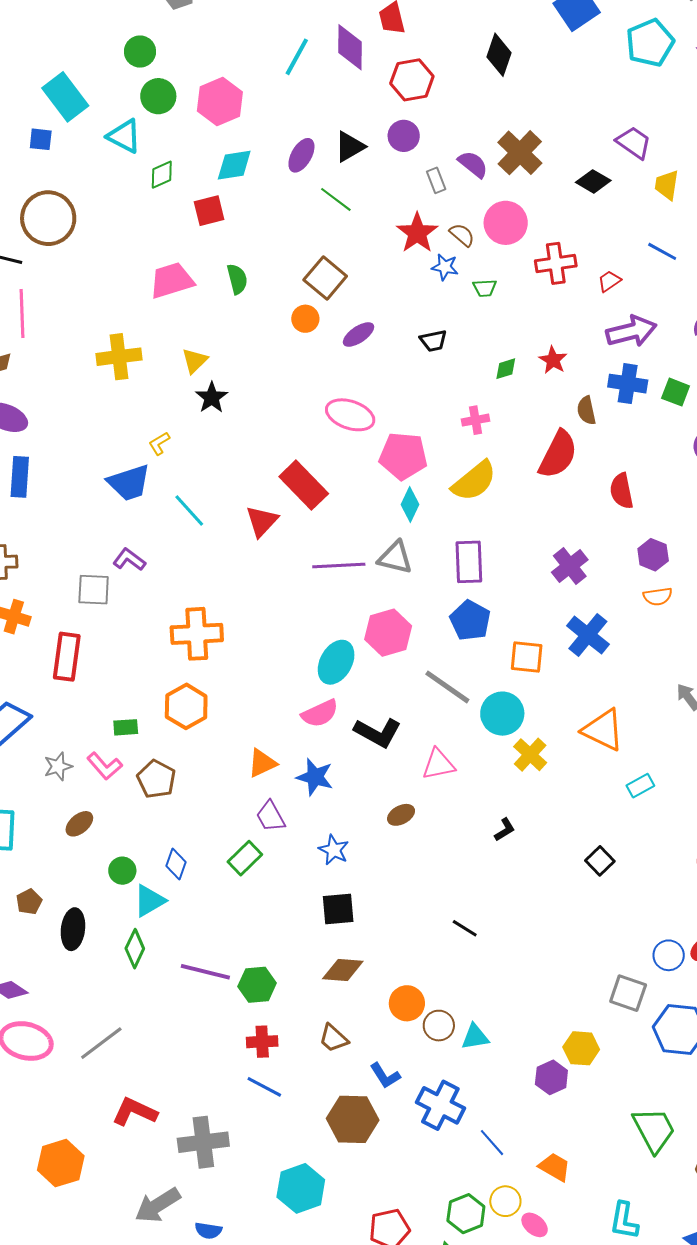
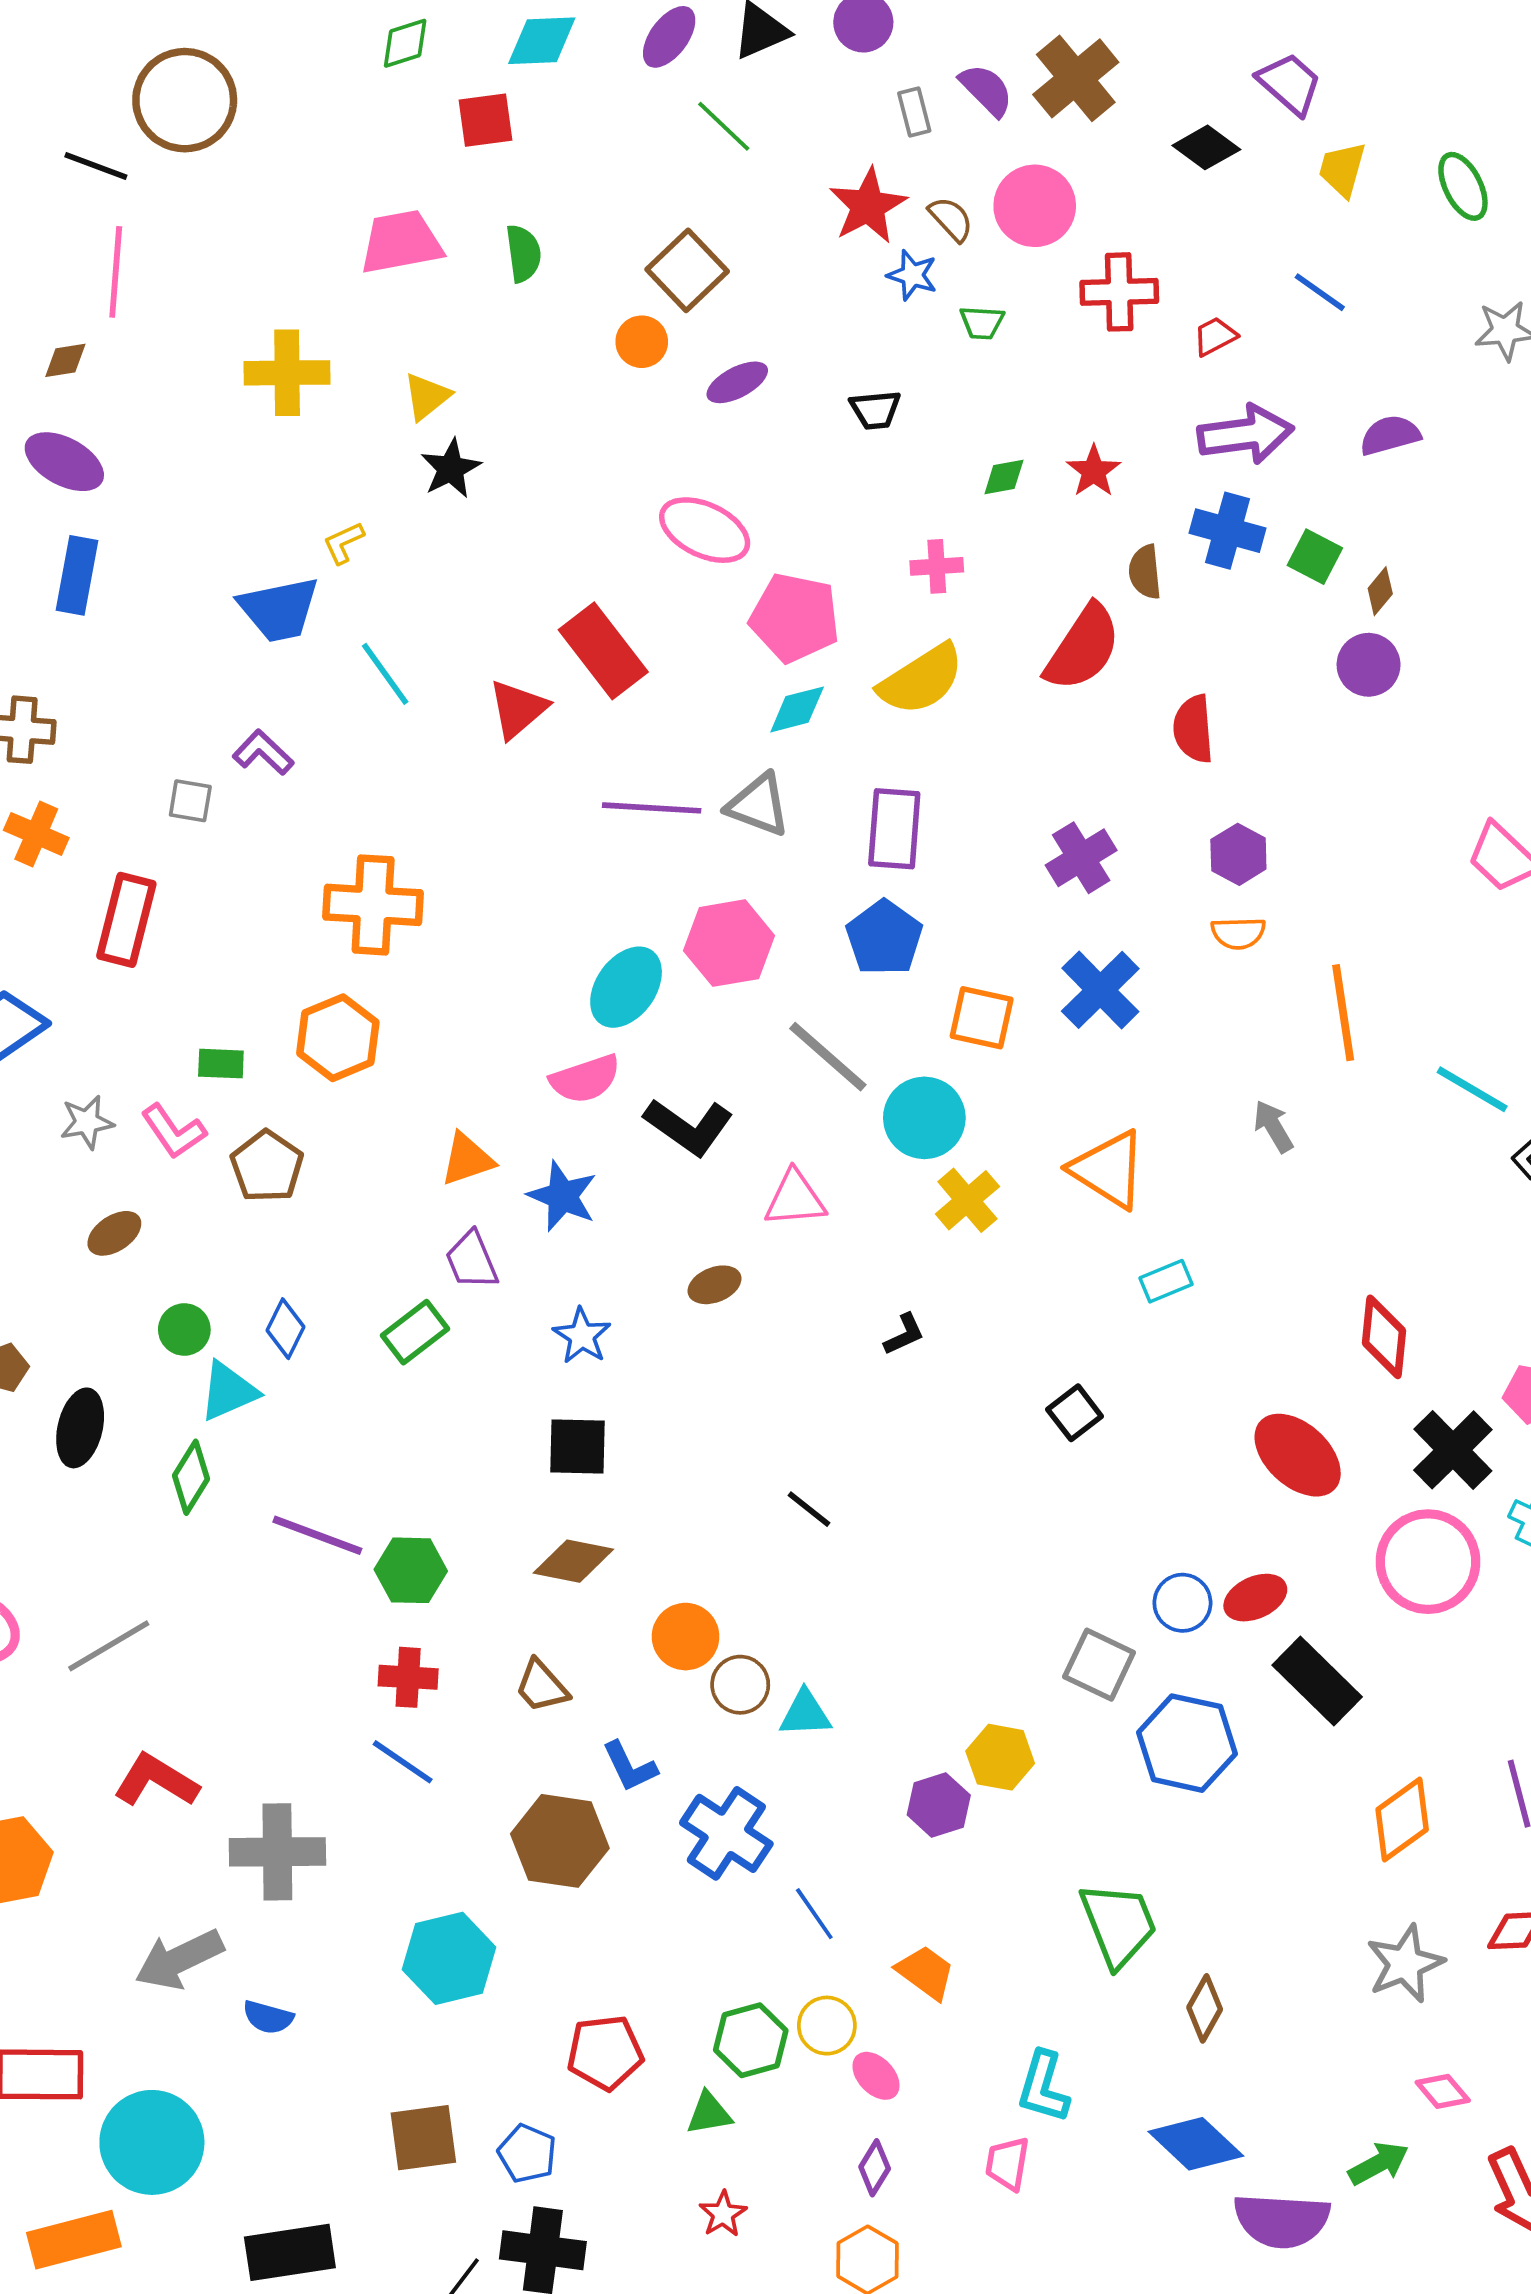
cyan diamond: (410, 505) -> (797, 709), turned 44
gray square: (94, 590) -> (190, 801), size x0.7

